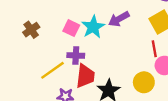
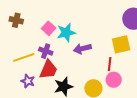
purple arrow: (119, 19) -> (82, 49), moved
brown cross: (31, 30) -> (16, 20), turned 32

